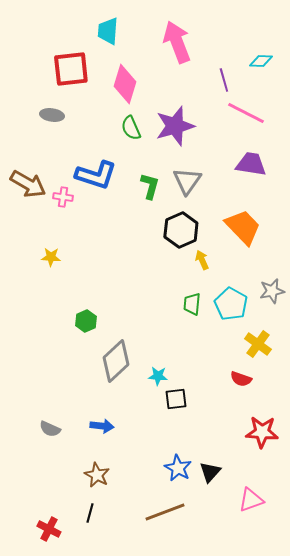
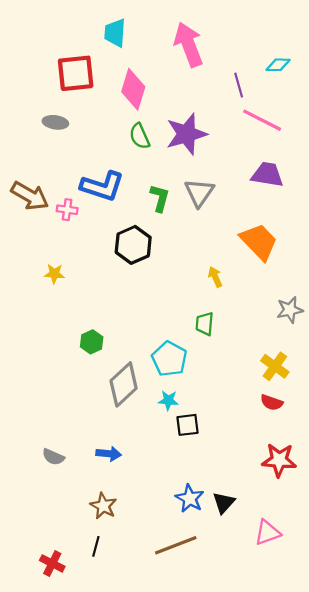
black hexagon: (181, 230) -> (133, 245), moved
cyan pentagon: (231, 304) -> (169, 359), moved
red semicircle: (241, 379) -> (272, 403), moved

